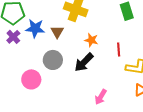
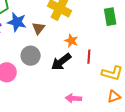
red line: (119, 49) -> (89, 57), moved
pink arrow: (101, 97) -> (73, 98), turned 56

